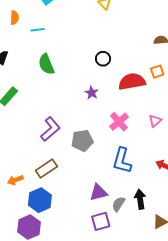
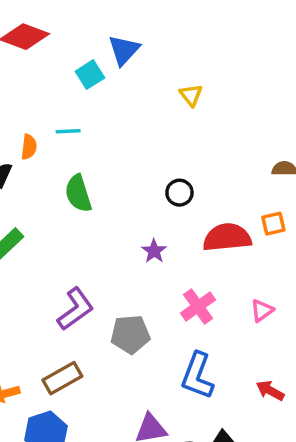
orange semicircle: (15, 18) -> (29, 147), moved

